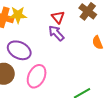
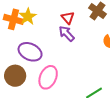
yellow star: (18, 15) -> (28, 17), turned -30

